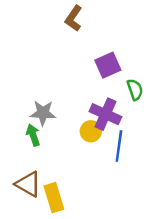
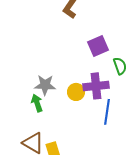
purple cross: (105, 114) -> (96, 86), turned -30
yellow circle: (91, 131) -> (76, 92), moved

